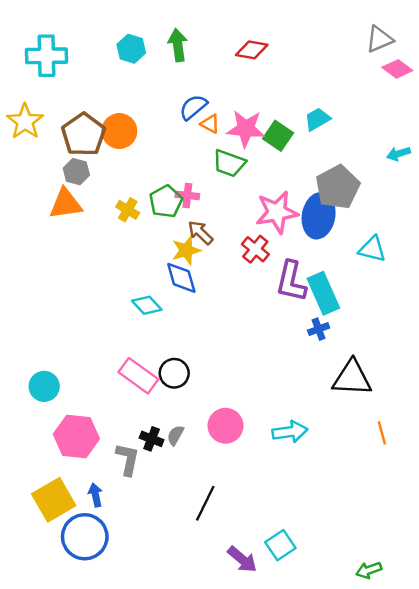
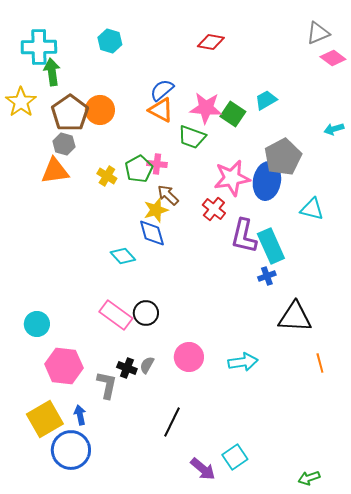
green arrow: (178, 45) -> (52, 72), moved
orange triangle: (210, 124) -> (161, 110), moved, size x1.5

